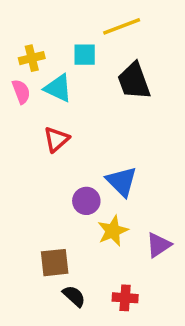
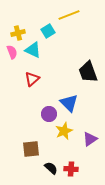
cyan square: (85, 55) -> (48, 31), turned -32
black trapezoid: (134, 81) -> (88, 72), moved
black semicircle: (74, 296) -> (51, 168), moved

